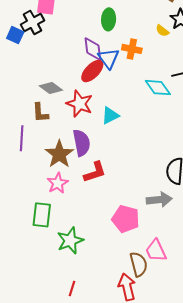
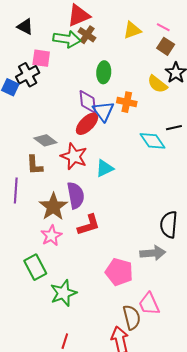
yellow semicircle: (162, 31) -> (157, 84), size x1.5
green rectangle: (42, 215) -> (35, 267), turned -35

